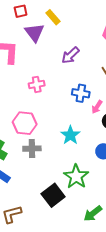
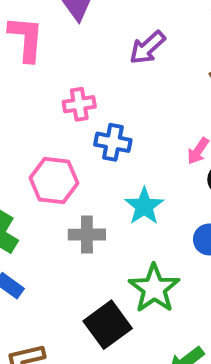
blue cross: (81, 93) -> (113, 142), moved
gray cross: (32, 149) -> (87, 235), moved

